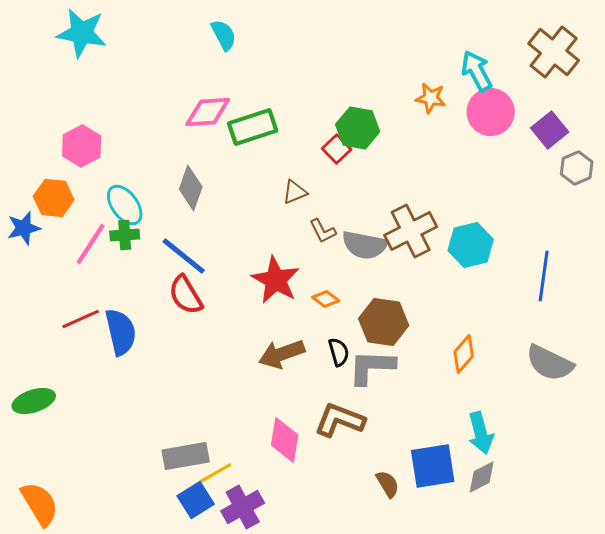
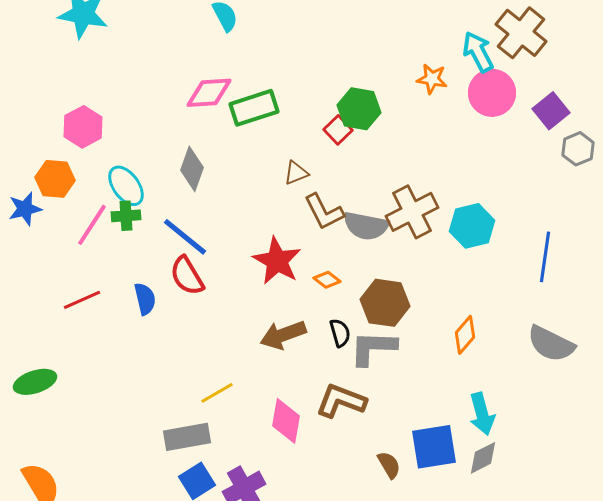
brown cross: (554, 52) -> (521, 33), moved
brown L-shape: (323, 231) -> (324, 212), size x1.5
blue semicircle: (121, 332) -> (145, 299), moved, size x0.7
yellow line: (216, 473) -> (217, 393), moved

